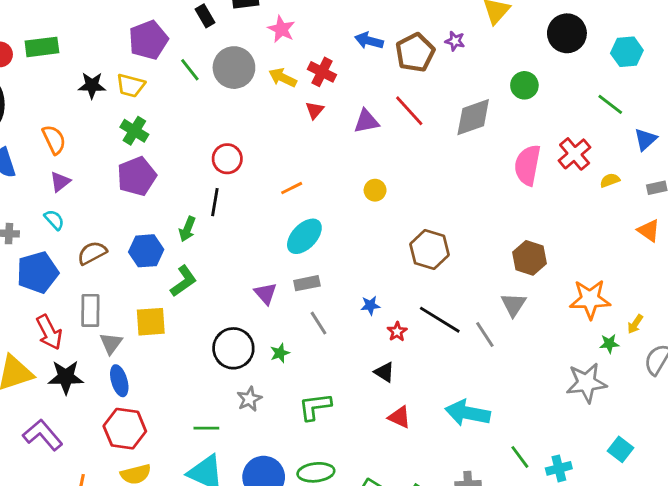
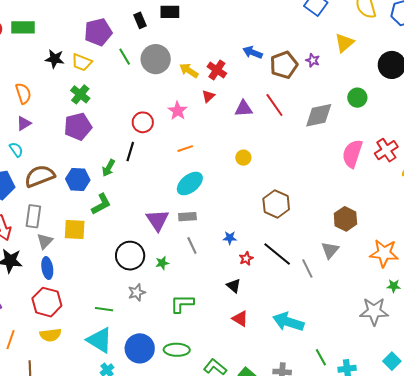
pink star: (281, 29) -> (178, 111), moved
brown semicircle: (92, 253) -> (40, 176), size x1.4
purple triangle: (265, 294) -> (157, 220), size x1.4

